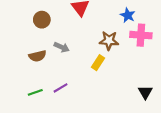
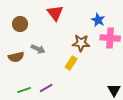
purple line: (61, 88) -> (46, 88), moved
green line: (35, 92) -> (24, 90), moved

